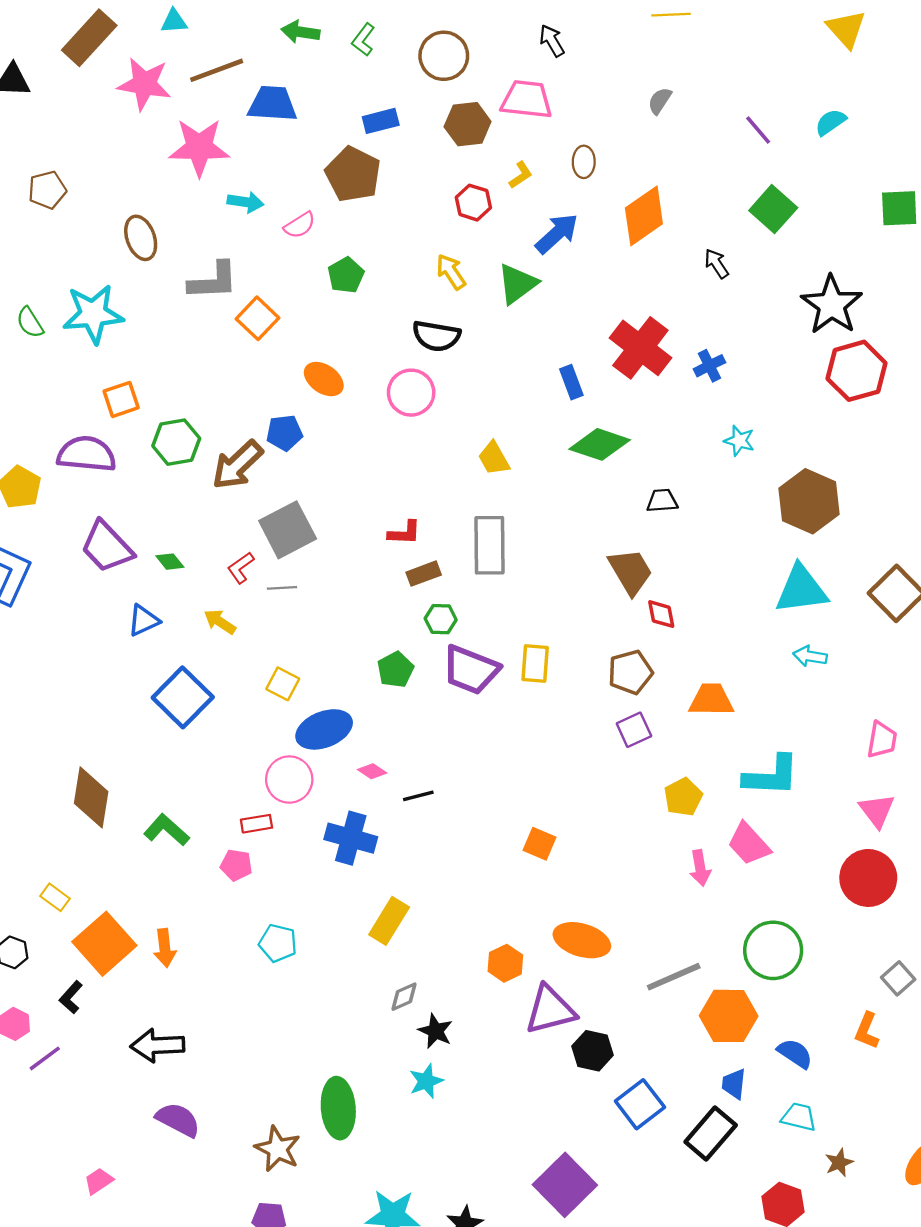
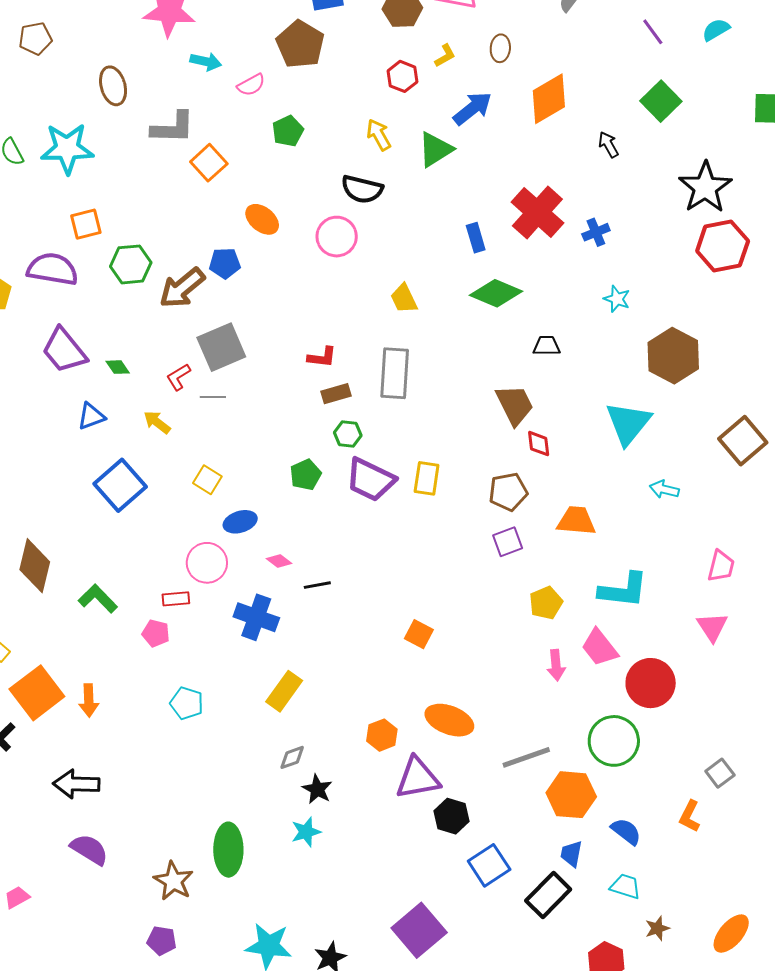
cyan triangle: (801, 589) -> (628, 423), moved, turned -48
blue ellipse: (324, 729) -> (240, 522), size x0.7
red circle: (868, 878) -> (651, 683), moved

